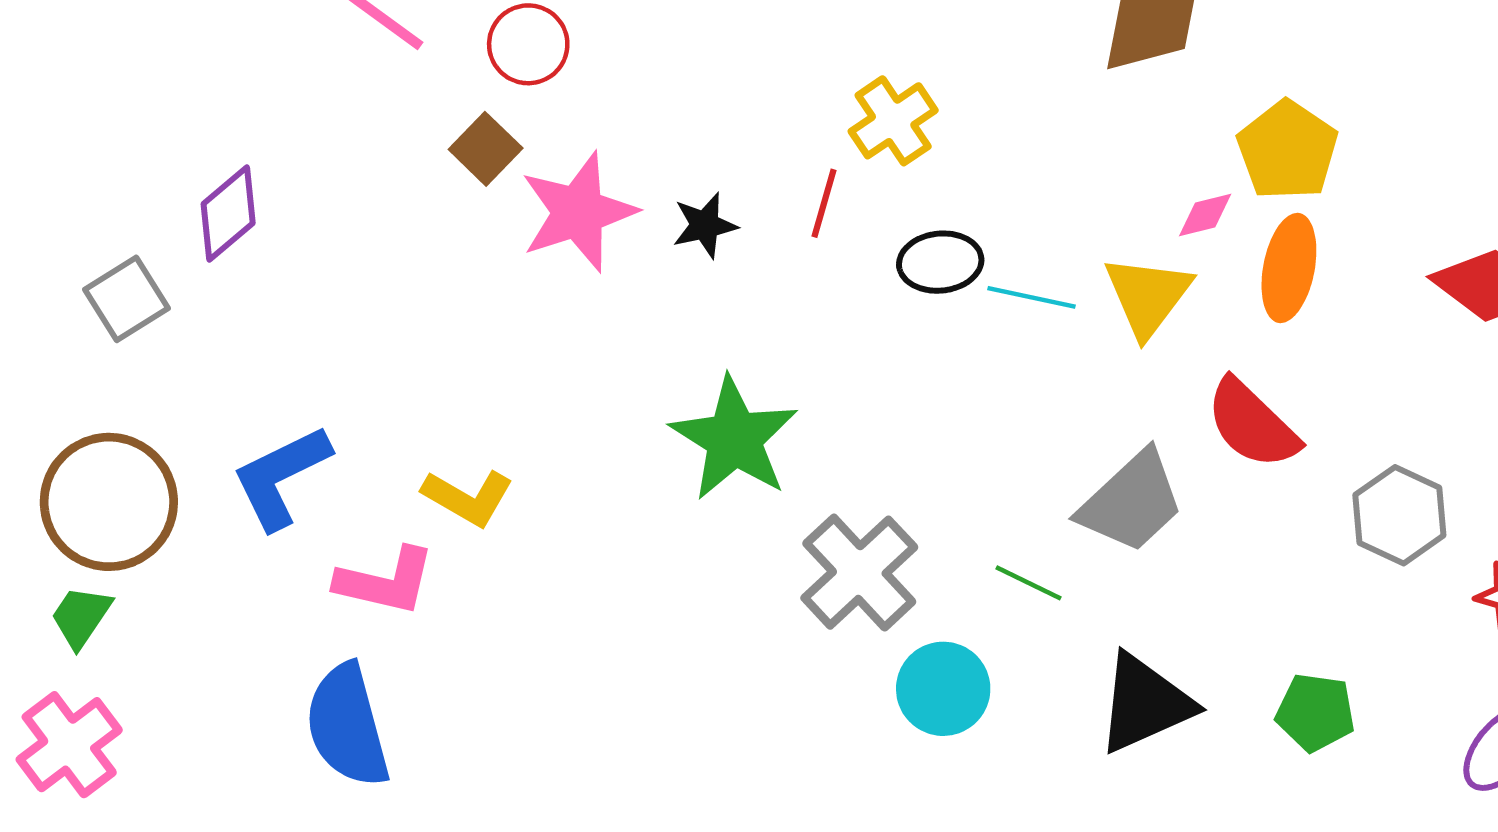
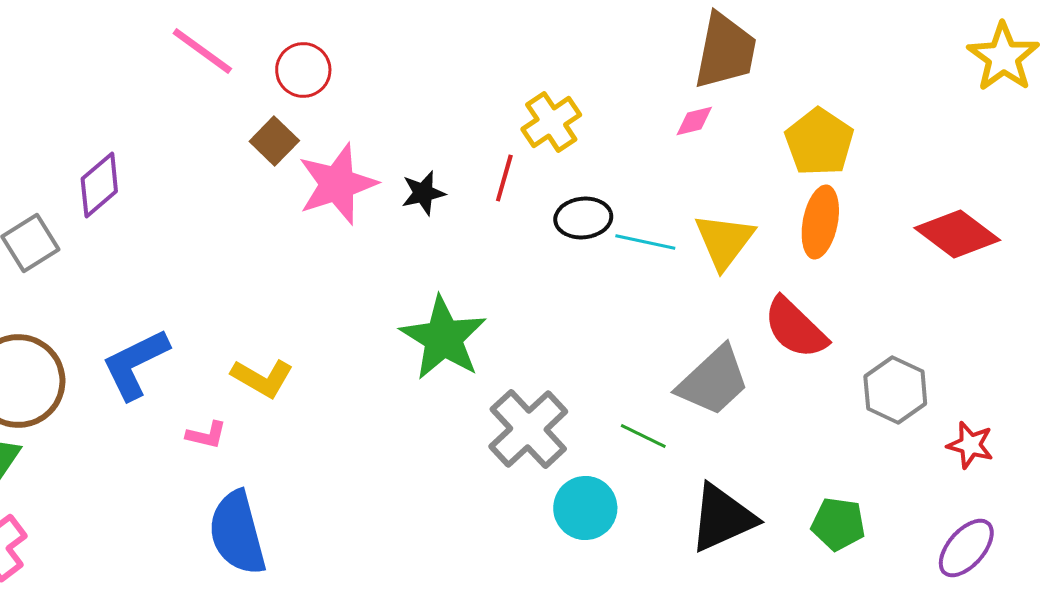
pink diamond: (1205, 215) -> (694, 121), moved
pink L-shape: (386, 581) -> (206, 435), size x0.6
blue semicircle: (347, 726) -> (237, 533), moved

